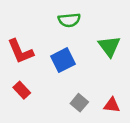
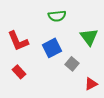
gray square: (79, 103) -> (72, 64), moved
red triangle: (112, 105) -> (91, 84), turned -32

